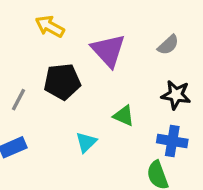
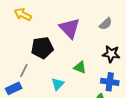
yellow arrow: (50, 26) -> (23, 14), moved
gray line: (18, 100) -> (24, 71), moved

